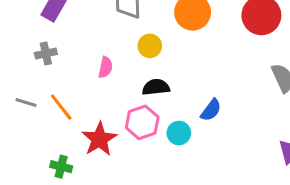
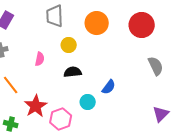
pink hexagon: (142, 122) -> (61, 119), moved

